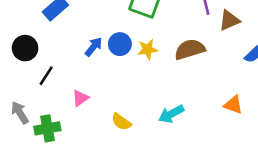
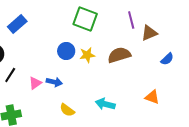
blue arrow: (94, 47) -> (54, 82), moved, turned 63
pink triangle: (80, 98) -> (35, 83), moved
cyan arrow: (171, 114) -> (105, 104), turned 42

